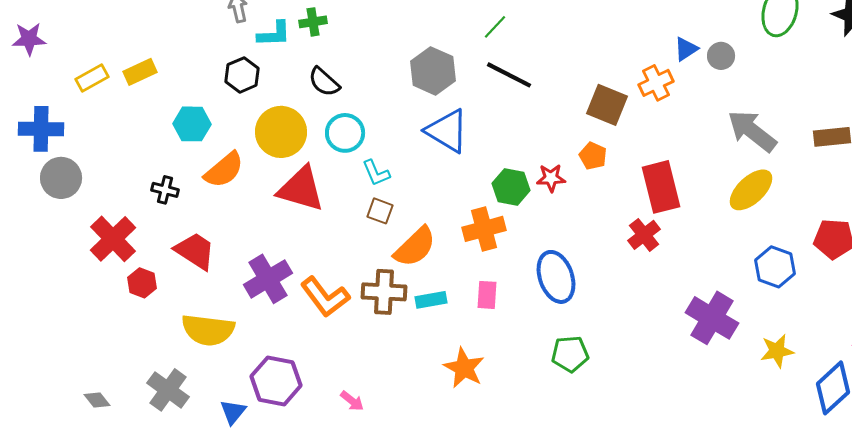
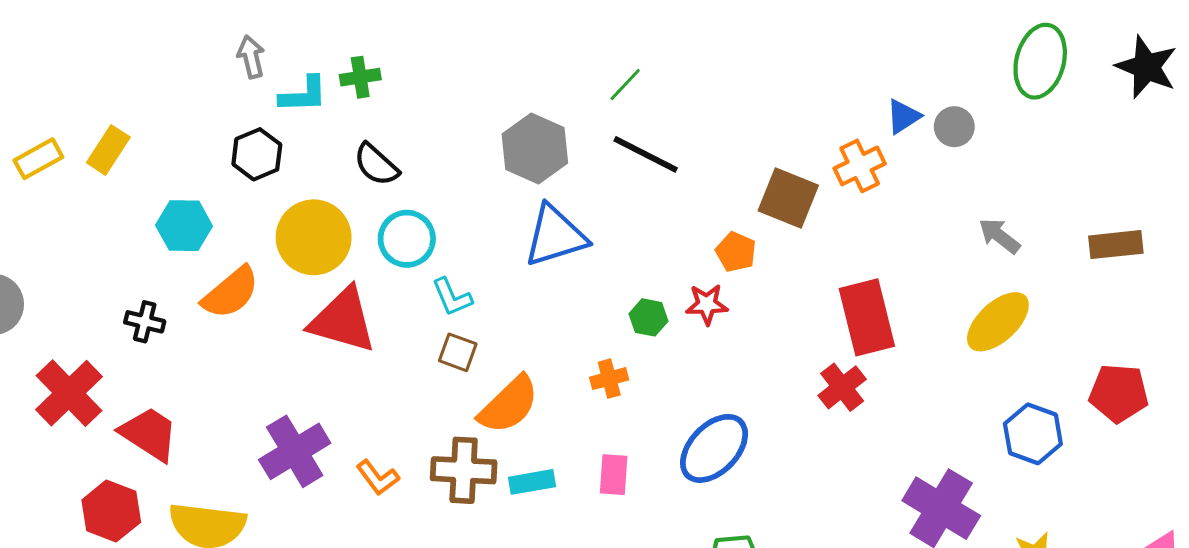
yellow rectangle: (140, 72) -> (108, 150), turned -32
blue triangle: (447, 131) -> (555, 236), turned -48
gray arrow: (752, 131) -> (999, 236), size x0.6
orange pentagon: (593, 156) -> (736, 252), moved
green hexagon: (511, 187) -> (649, 317), size x0.7
orange cross: (484, 229) -> (609, 379), size x0.6
red trapezoid: (195, 251) -> (149, 434), moved
blue ellipse: (556, 277) -> (714, 448), turned 63
red hexagon: (142, 283) -> (111, 511), moved, size x1.4
orange L-shape: (325, 297) -> (378, 478), size x0.6

